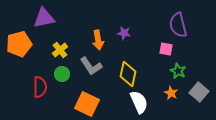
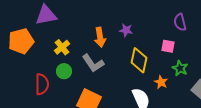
purple semicircle: (178, 25) -> (180, 22), size x0.7
yellow diamond: (128, 74) -> (139, 60), moved
orange star: (171, 93) -> (161, 82), moved

